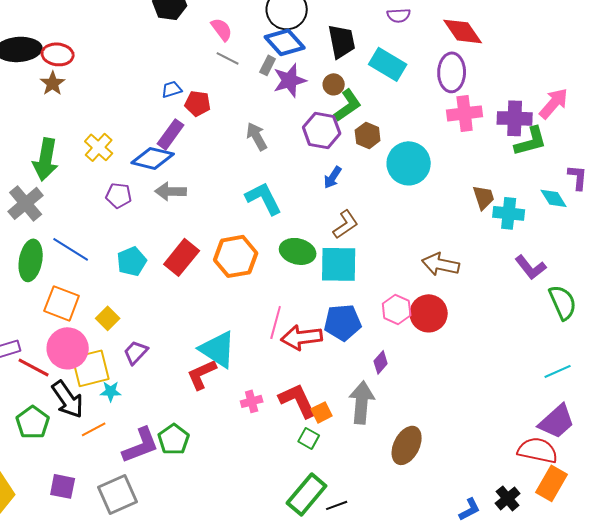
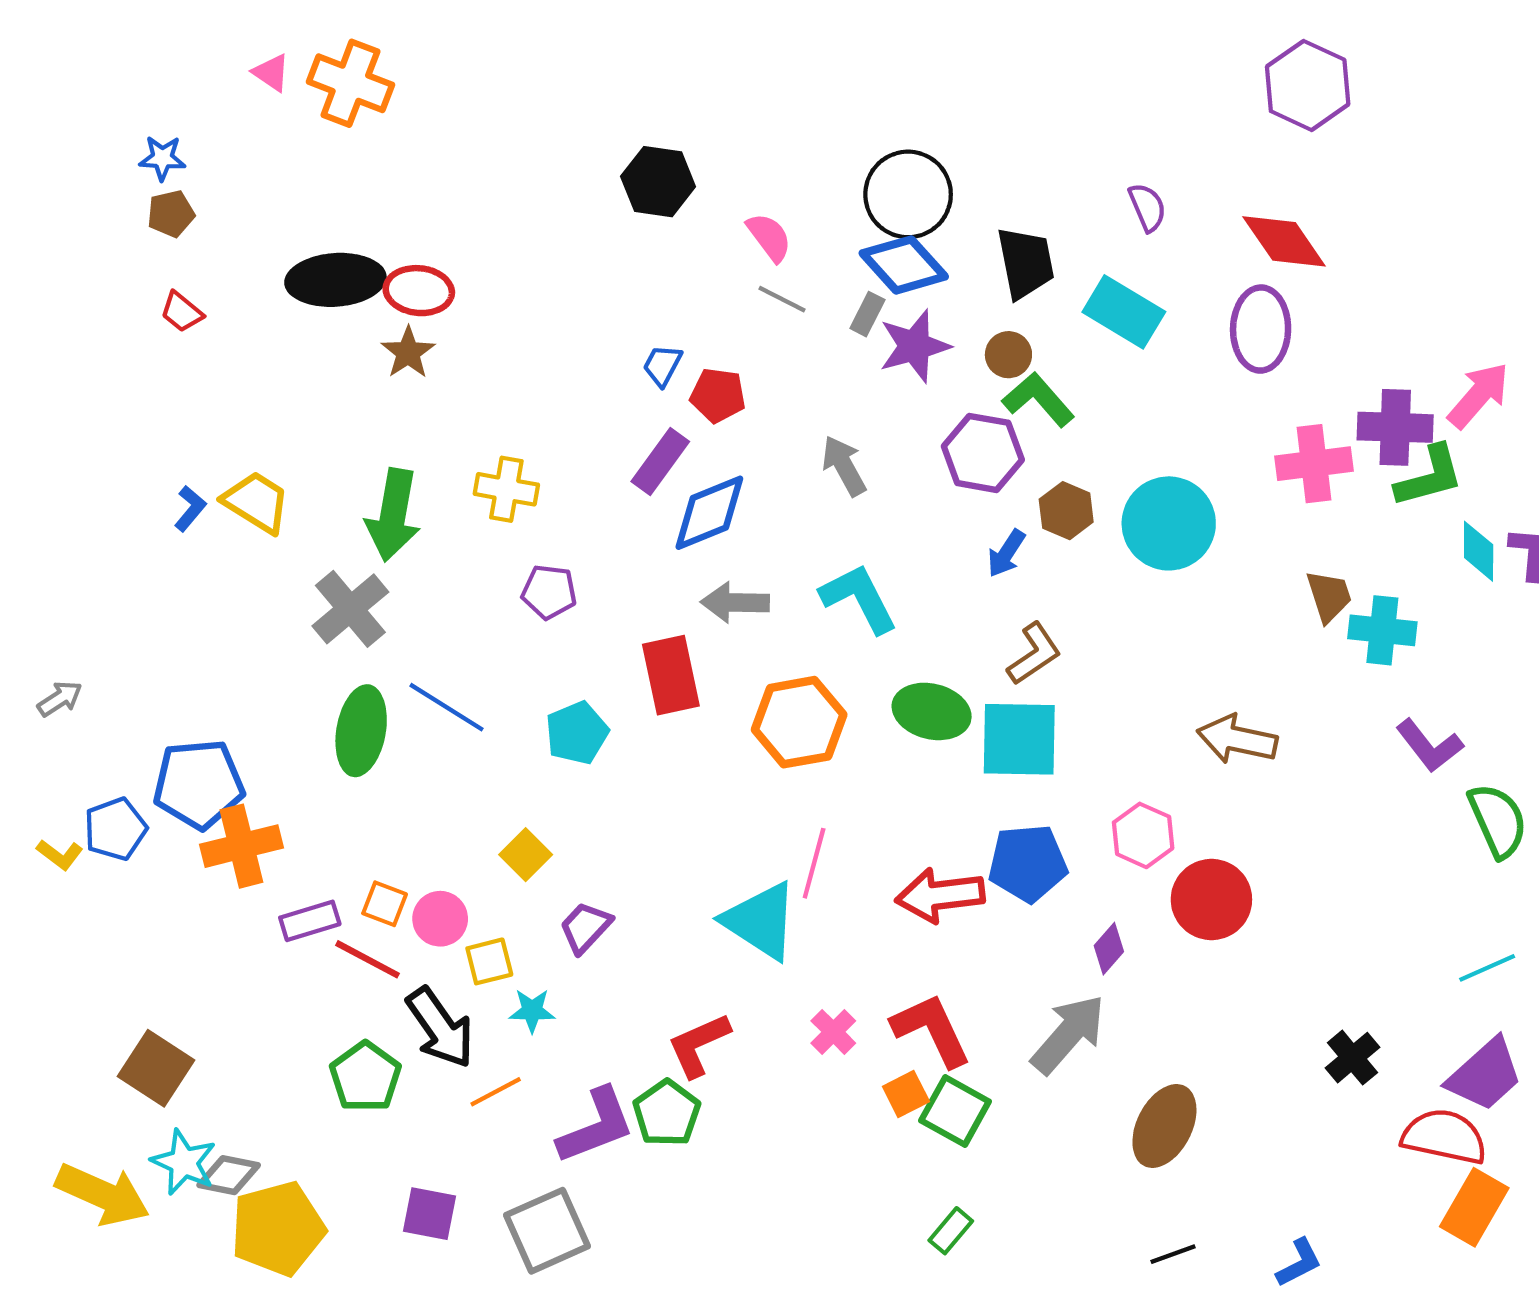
purple semicircle: (399, 15) -> (1147, 207), turned -110
blue trapezoid: (172, 89) -> (662, 365), turned -45
green L-shape: (348, 105) -> (1038, 400), turned -96
pink cross: (465, 113) -> (1314, 464), moved
brown hexagon: (368, 135) -> (1066, 511), moved
yellow cross: (99, 147) -> (506, 489), turned -32
blue diamond: (153, 158) -> (709, 513), moved, turned -36
gray arrow: (171, 191) -> (735, 603), moved
cyan diamond: (554, 198) -> (1479, 551), moved, turned 32
red rectangle: (182, 257) -> (671, 675), moved, turned -51
orange square: (62, 303) -> (385, 904), moved, size x0.6
red circle: (429, 313) -> (1211, 899), moved
pink line: (276, 322) -> (814, 863), moved
pink circle: (68, 348) -> (440, 919), size x0.6
yellow square: (91, 368) -> (489, 961), size x0.6
red L-shape: (202, 374) -> (699, 1045), moved
pink cross: (252, 401) -> (833, 1032), turned -30
gray arrow: (362, 402) -> (1068, 1034), turned 36
orange square: (322, 412) -> (906, 1094), moved
green square: (309, 438) -> (955, 1111), size x1.5
green rectangle: (307, 494) -> (951, 1231), size x0.5
black cross: (508, 498) -> (1352, 1058), moved
black line: (337, 505) -> (1173, 1254), moved

